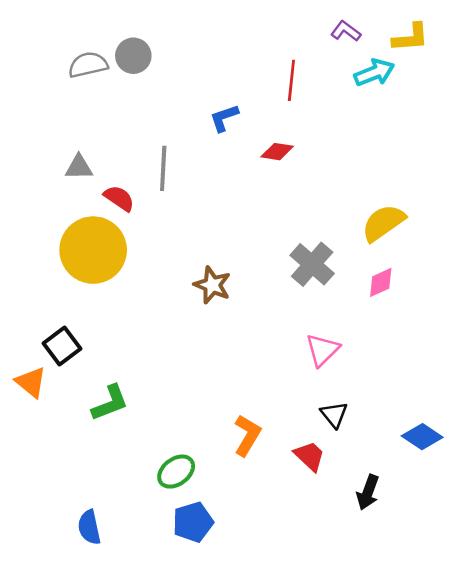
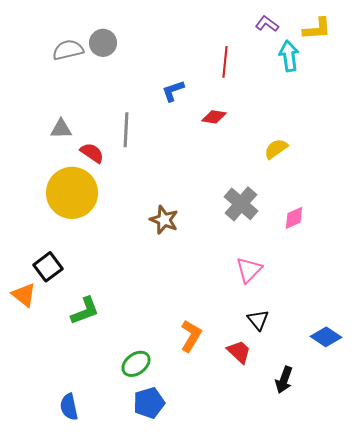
cyan arrow: (374, 73) -> (289, 56), turned -76
yellow semicircle: (383, 223) -> (276, 149), moved, size x0.7

